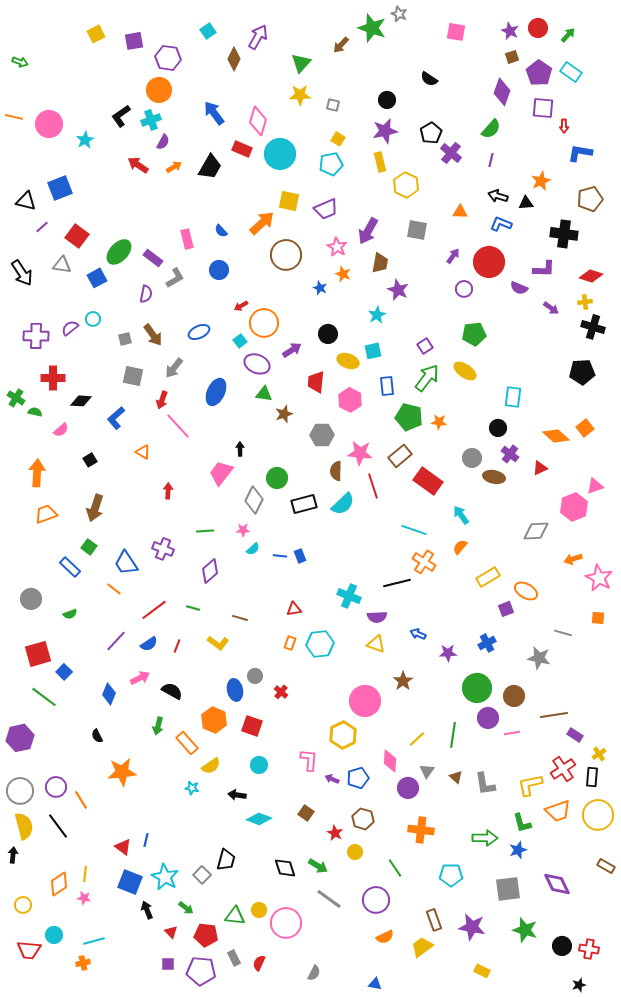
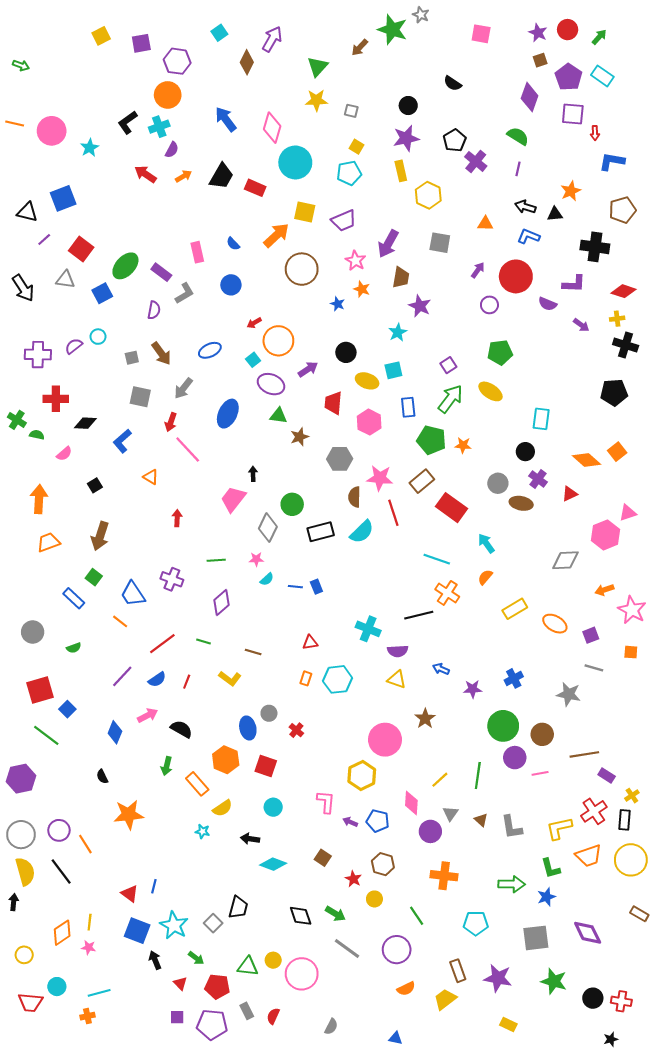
green semicircle: (491, 129) -> (518, 136), turned -100
red rectangle: (242, 149) -> (255, 188), moved
purple square: (506, 609) -> (591, 635), moved
blue pentagon: (358, 778) -> (378, 821), turned 30

